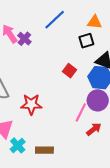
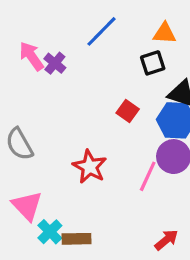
red star: (31, 104) -> (90, 167), moved, turned 30
red arrow: (94, 129) -> (166, 240), moved
brown rectangle: (44, 150) -> (76, 239), moved

